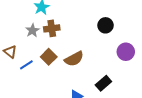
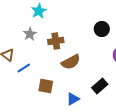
brown cross: (52, 28) -> (56, 41), moved
brown square: (49, 57) -> (46, 86), moved, turned -35

